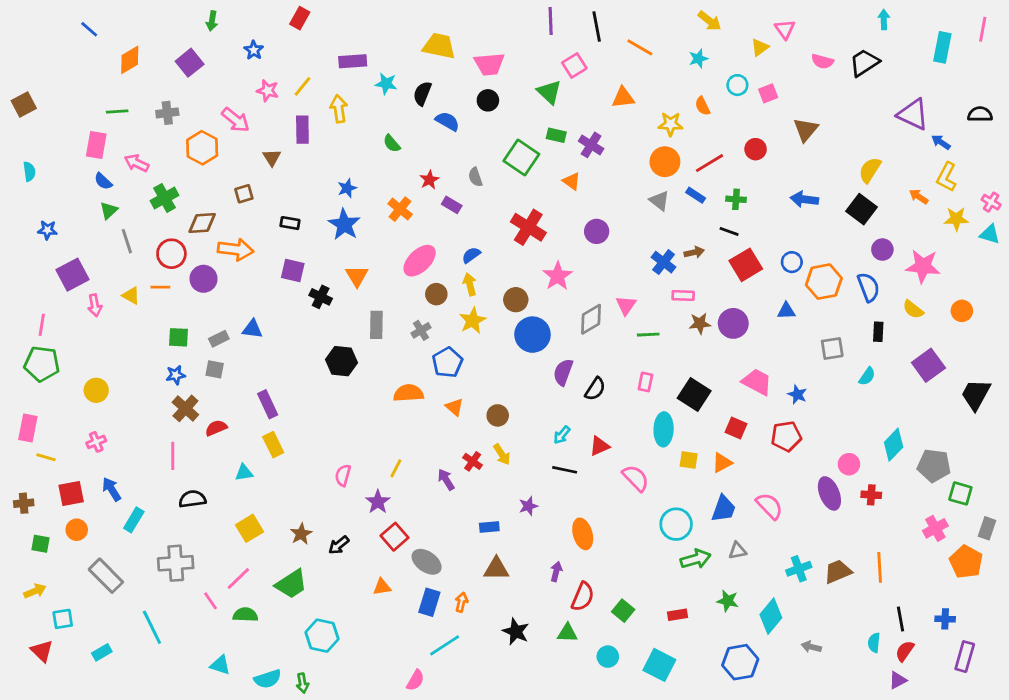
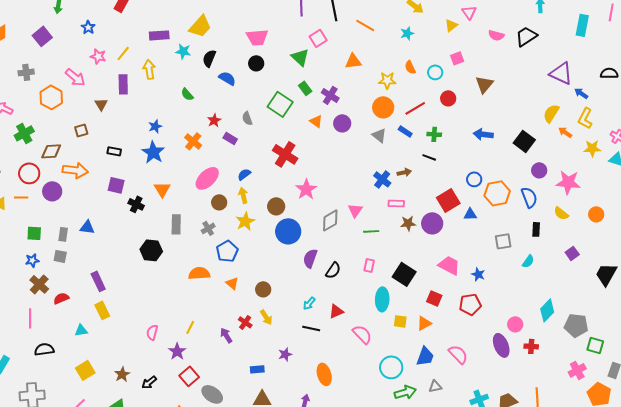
yellow trapezoid: (439, 46) -> (200, 26), moved, turned 120
cyan circle: (737, 85) -> (435, 72), moved
green rectangle: (556, 135) -> (305, 88), turned 40
yellow semicircle: (870, 170) -> (551, 113), moved
purple circle: (597, 231) -> (342, 123), moved
red square: (746, 265) -> (448, 200), moved
gray rectangle: (219, 339) -> (63, 234), turned -56
purple square: (928, 365) -> (572, 253), size x0.6

